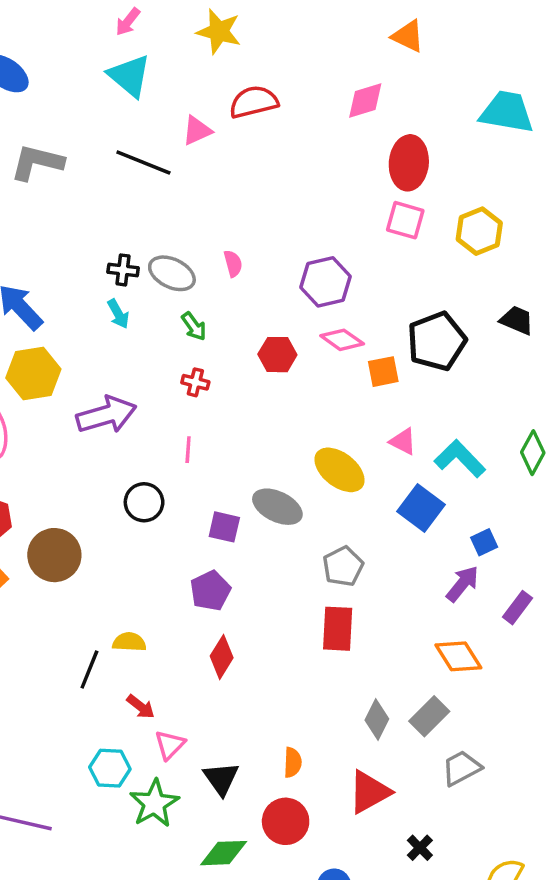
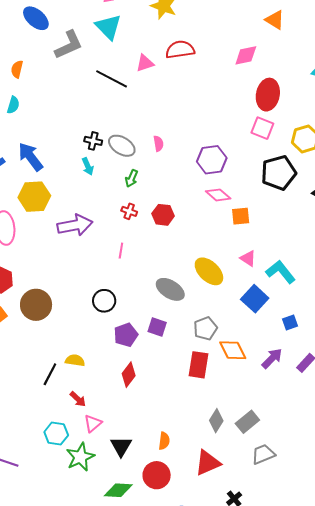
gray L-shape: (37, 162) -> (69, 45), moved, turned 136
green arrow: (194, 326) -> (132, 178), turned 54
black pentagon: (437, 341) -> (279, 173), moved
red hexagon: (277, 355) -> (163, 215), moved
black circle: (144, 502) -> (104, 301), moved
purple square: (224, 527) -> (157, 327), moved
purple arrow: (462, 584) -> (272, 358), moved
orange diamond: (458, 656) -> (233, 350), moved

